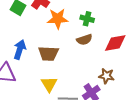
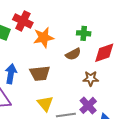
green cross: (87, 19) -> (84, 33), moved
brown star: (106, 76) -> (91, 78), moved

